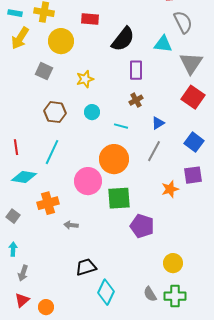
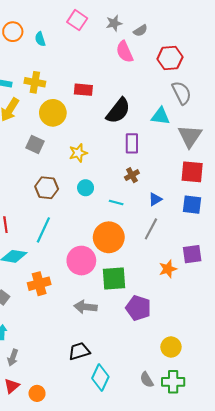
red square: (193, 97) -> (192, 172), turned -30
blue square: (194, 142) -> (192, 205), moved, turned -30
gray arrow: (71, 225) -> (86, 307), moved, size x1.5

